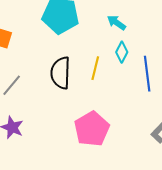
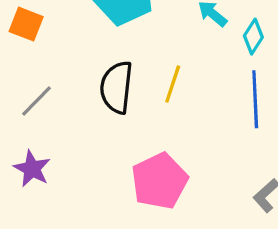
cyan diamond: (122, 52) -> (253, 37), moved

